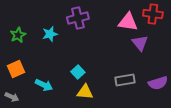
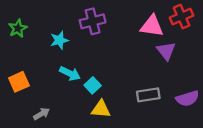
red cross: (153, 14) -> (182, 17), turned -30
green star: (18, 35) -> (18, 28), moved
cyan arrow: (44, 85) -> (70, 73), moved
gray arrow: (12, 97) -> (42, 114), moved, turned -56

